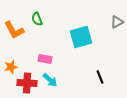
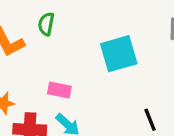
green semicircle: (37, 19) -> (46, 24), turned 32

